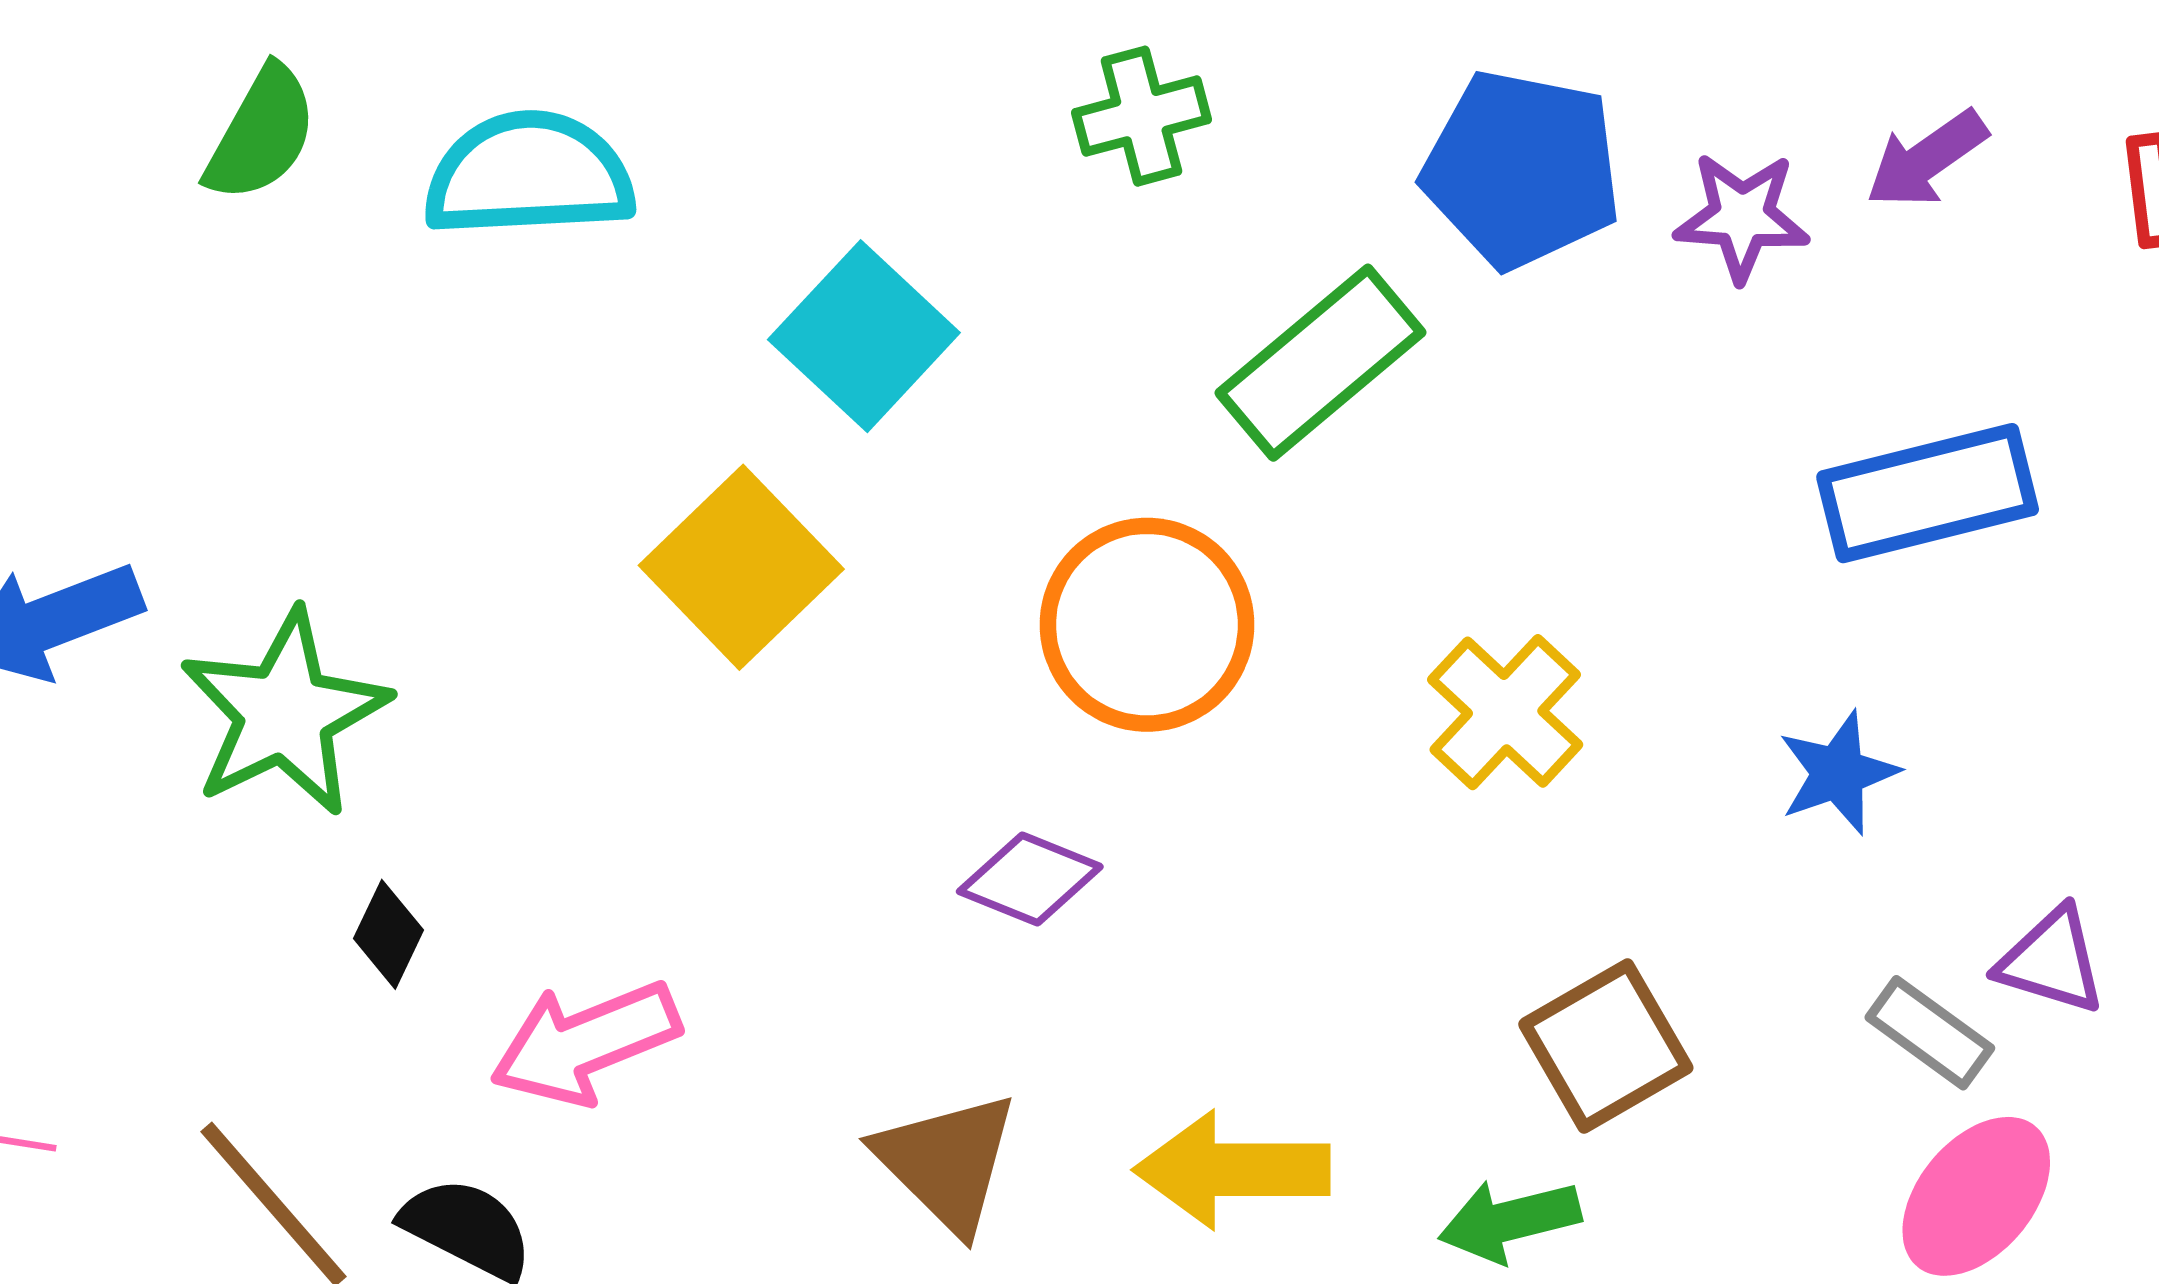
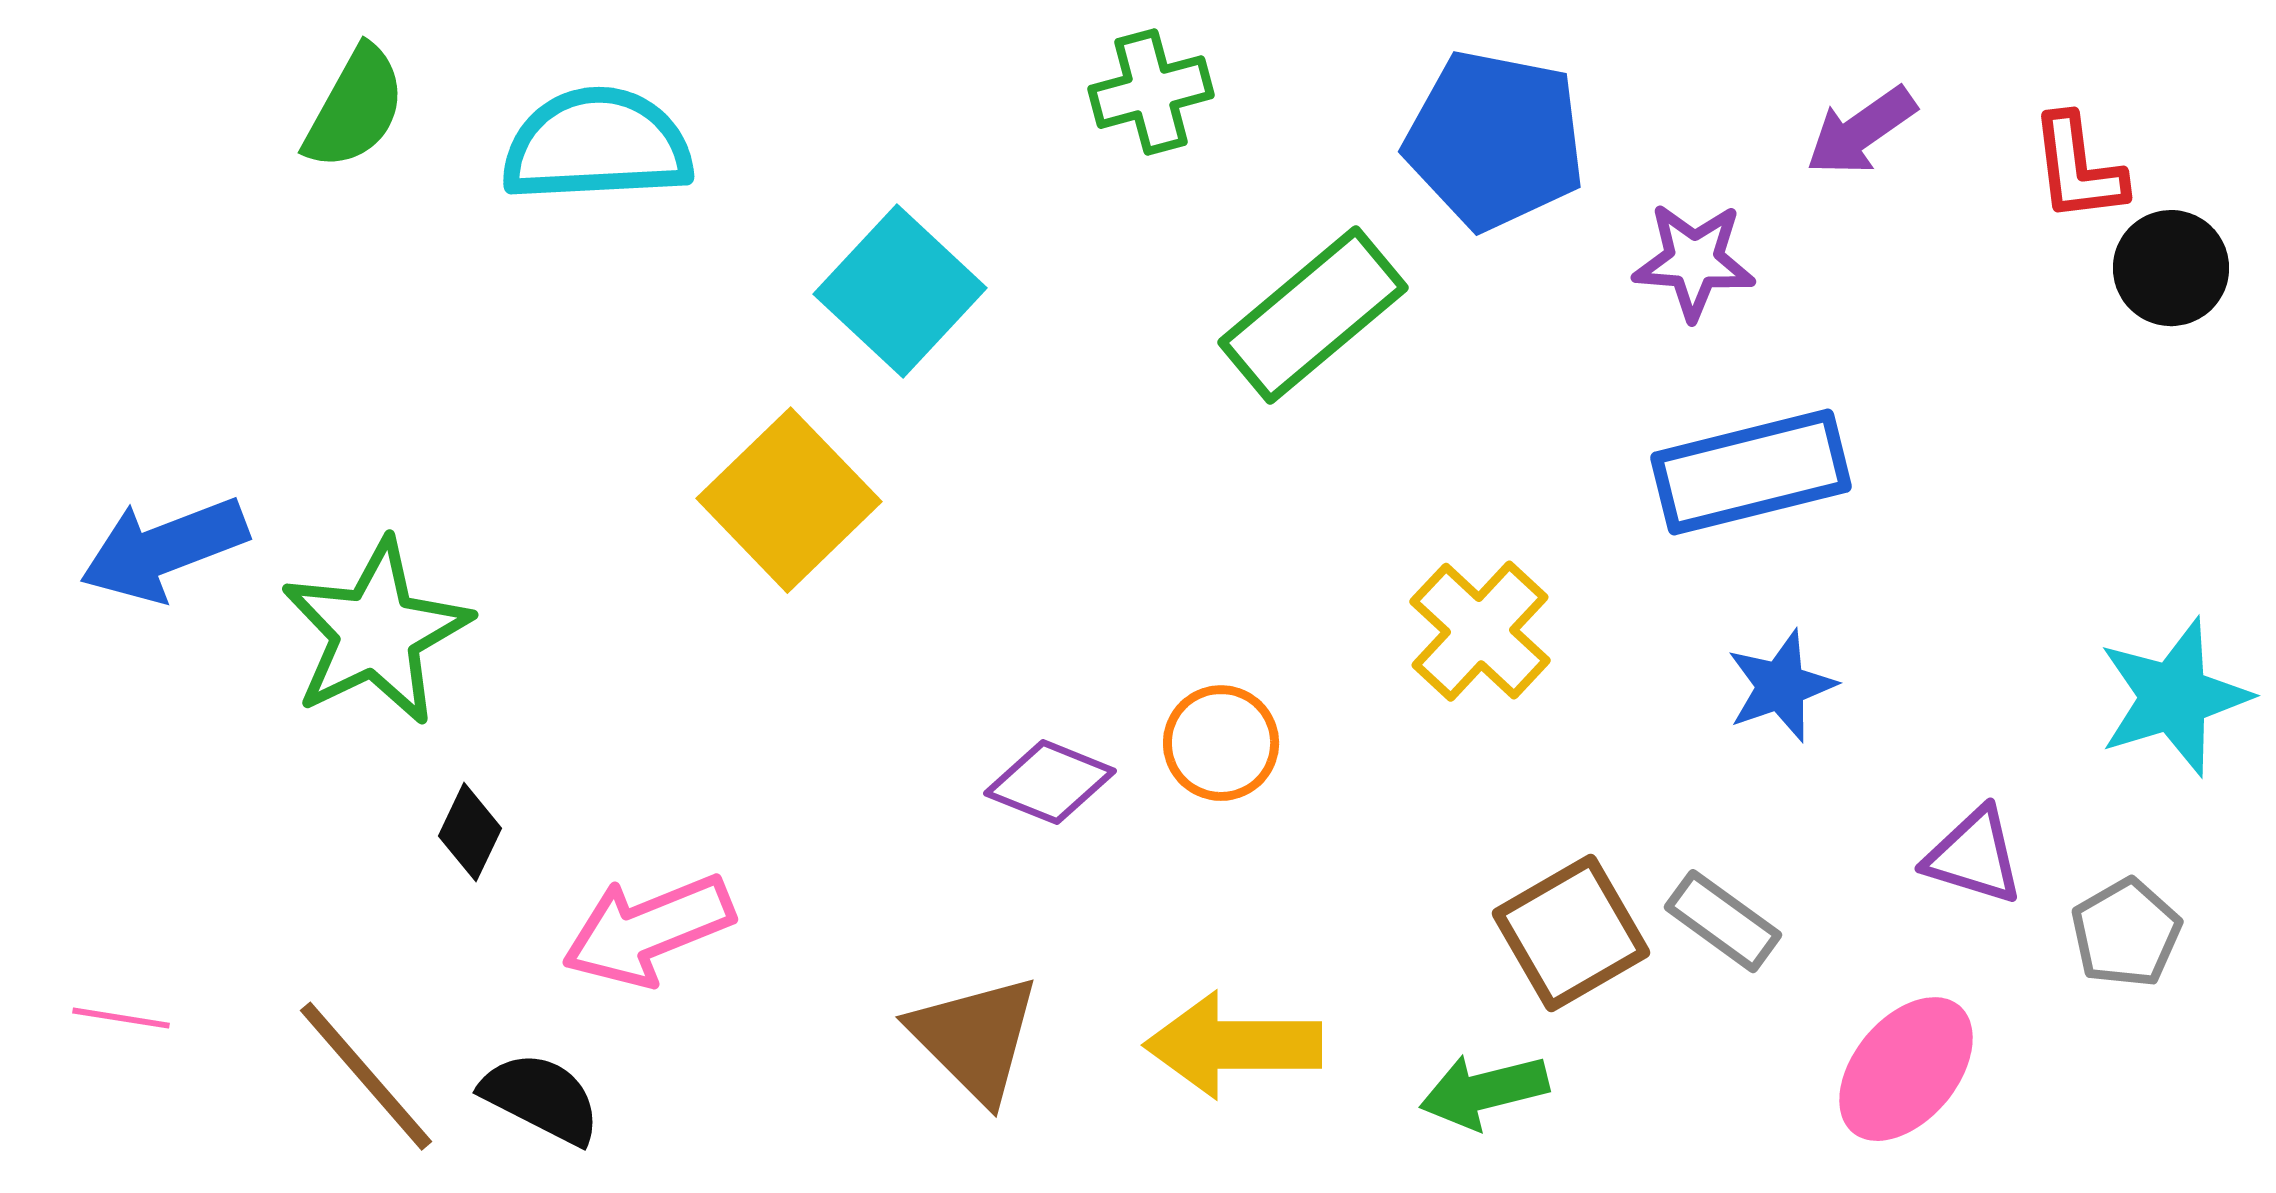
purple star: (1742, 217) -> (1694, 261), moved
blue rectangle: (1928, 493) -> (1751, 472), moved
orange circle: (1147, 625) -> (1221, 743), moved, size x0.6
gray rectangle: (1930, 1033) -> (1723, 921), moved

